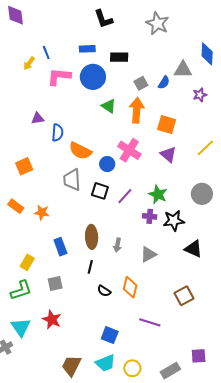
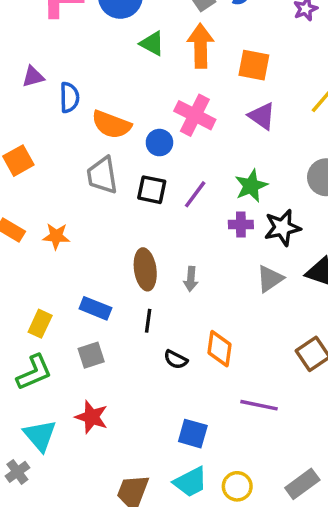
green star: (158, 194) -> (251, 186), turned 30
blue rectangle: (60, 247) -> (95, 308), moved, turned -42
gray triangle: (148, 254) -> (270, 279), moved

